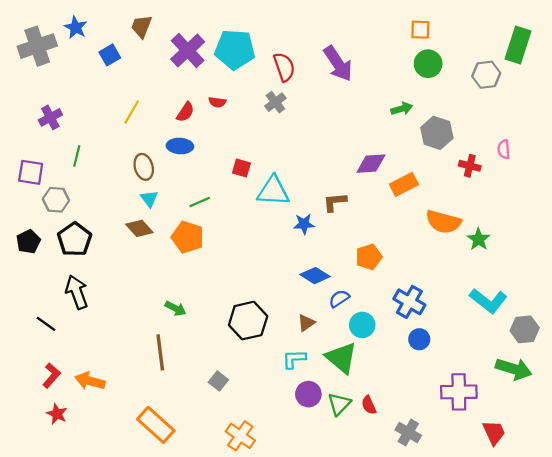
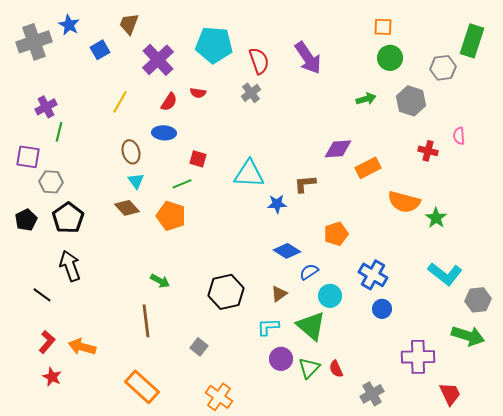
purple cross: (188, 51) -> (158, 60), moved
gray hexagon: (437, 133) -> (411, 101), moved
green line: (77, 156) -> (59, 132), moved
red square: (241, 168) -> (198, 159), moved
gray cross: (408, 433) -> (372, 394), turned 30

